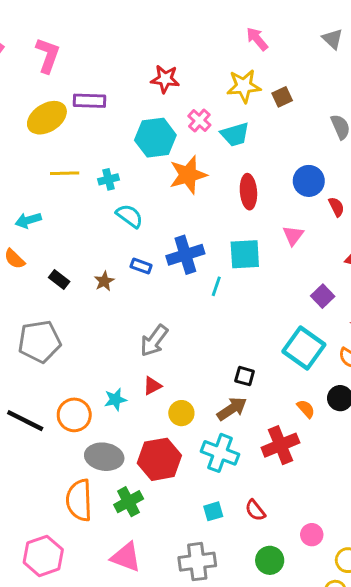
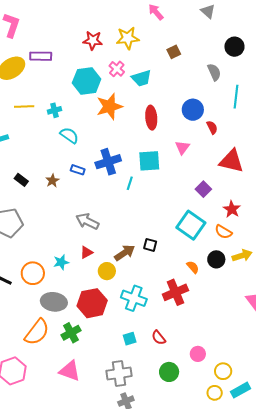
yellow star: (244, 86) -> (128, 38), moved
gray arrow: (154, 341) -> (87, 221), turned 80
brown arrow: (232, 409) -> (125, 253), moved
orange semicircle: (79, 500) -> (37, 332), turned -140

